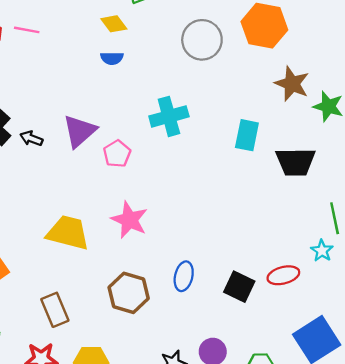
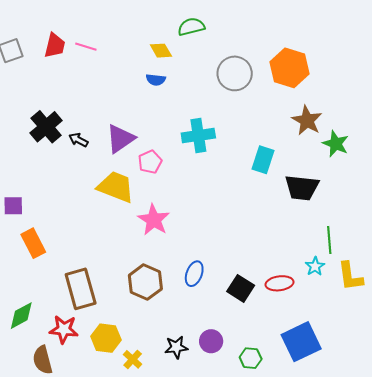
yellow trapezoid: (68, 233) -> (116, 187), moved
brown rectangle: (55, 310) -> (81, 289), size x1.4

